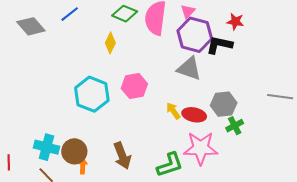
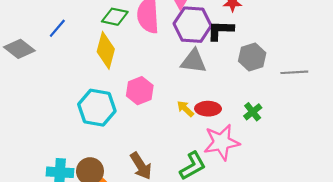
yellow diamond: (110, 43) -> (106, 50), size x1.6
gray hexagon: (224, 104) -> (252, 57), moved

